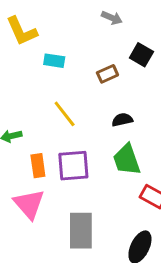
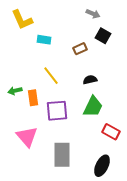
gray arrow: (112, 18) -> (93, 14), moved
green trapezoid: (127, 160) -> (93, 107), turned -135
orange rectangle: (38, 166) -> (33, 98), moved

